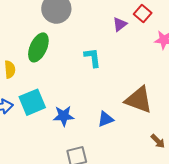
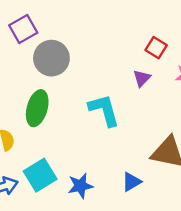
purple triangle: (120, 24) -> (142, 78), moved
cyan L-shape: (93, 58) -> (104, 110), size x1.4

